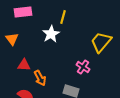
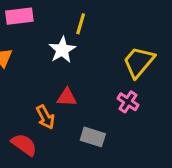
red triangle: (24, 65) -> (67, 97), moved
pink cross: (83, 67) -> (128, 102), moved

